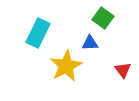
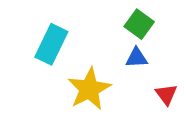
blue triangle: (90, 43) -> (137, 58), moved

